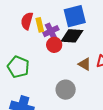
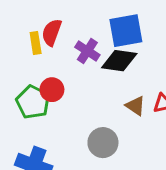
yellow rectangle: (40, 25) -> (36, 43), moved
purple cross: (51, 31) -> (87, 51), turned -35
red circle: (54, 45) -> (52, 90), moved

